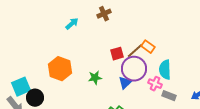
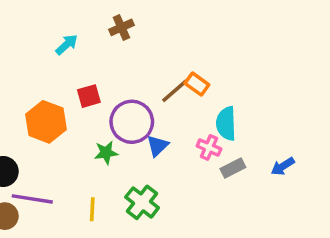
red square: (117, 54) -> (89, 96), moved
purple circle: (134, 69) -> (132, 122), moved
green star: (95, 78) -> (106, 153), moved
gray rectangle: (169, 96) -> (233, 168), turned -48

